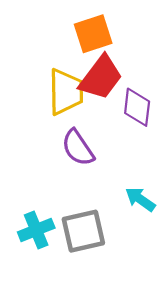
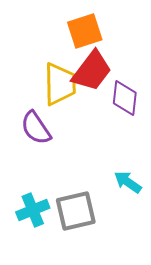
purple semicircle: (78, 148) -> (36, 128), moved

